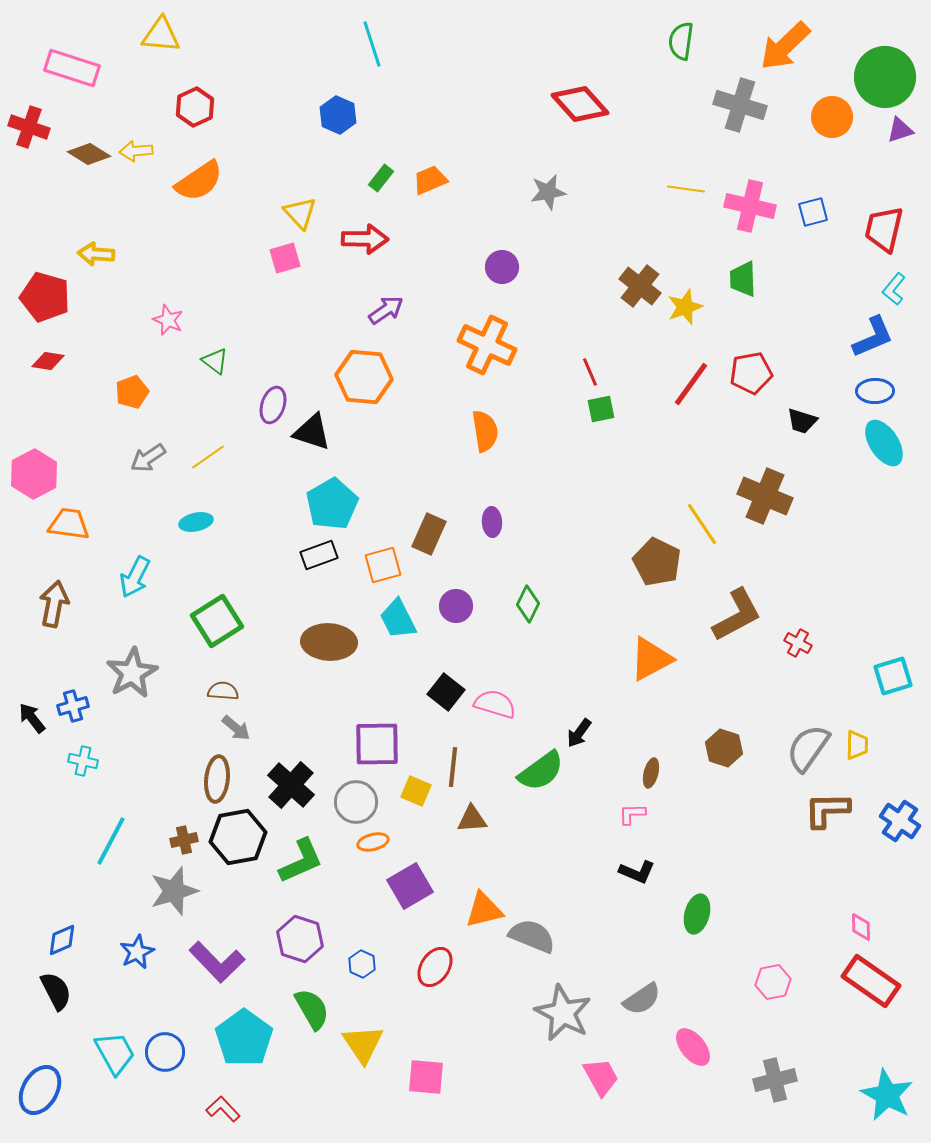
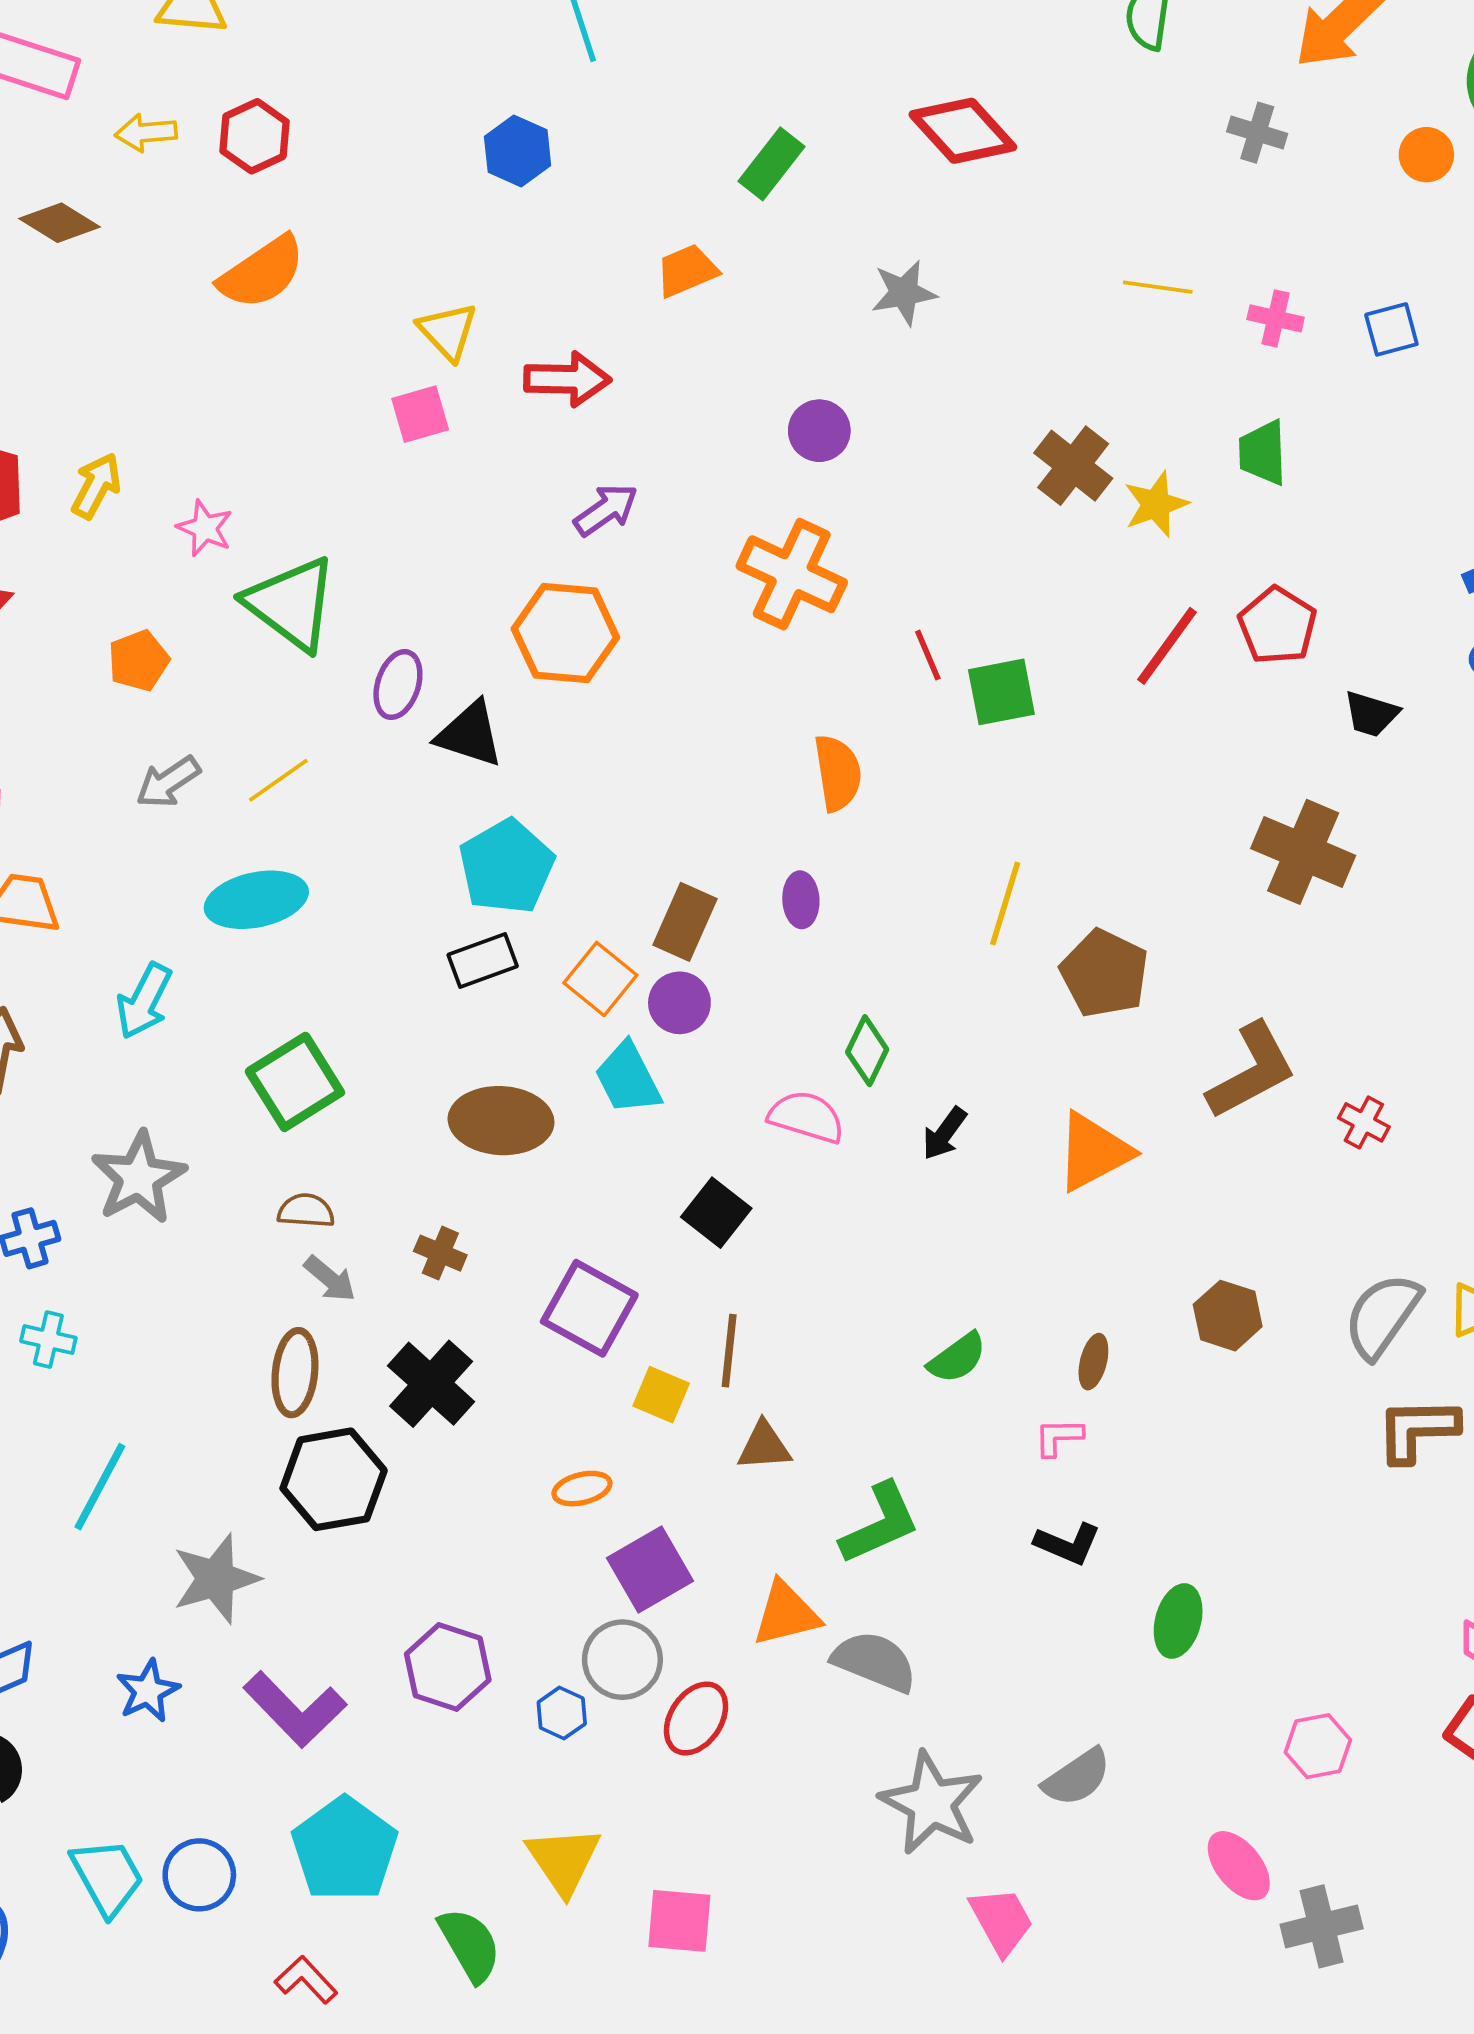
gray cross: (740, 105) -> (1257, 133), size x0.6
orange circle: (832, 117) -> (1426, 155), size x0.7
yellow arrow: (136, 151) -> (146, 133), moved
green rectangle: (381, 178) -> (771, 164), moved, size x1.4
pink cross: (750, 206) -> (1276, 318), size x0.6
yellow arrow: (96, 254) -> (96, 486), moved, turned 114
green triangle: (215, 361) -> (291, 604), size x2.0
red line: (590, 372) -> (928, 655), moved
red pentagon: (751, 373) -> (1277, 626), turned -30
green square: (601, 409) -> (1001, 692), size x1.4
orange semicircle: (485, 431) -> (838, 773), moved
cyan ellipse: (196, 522) -> (256, 900), size x1.6
yellow line: (702, 524) -> (1005, 903), moved, turned 51
orange square: (383, 565) -> (600, 979), turned -36
purple circle: (456, 606) -> (679, 1003), moved
pink semicircle: (495, 704) -> (806, 1117), moved
black arrow: (579, 733) -> (944, 1133), moved
purple square: (377, 744) -> (589, 1308), turned 30
green semicircle: (541, 771) -> (957, 1358), moved, size x0.7
gray circle: (356, 802) -> (622, 1660), moved
brown cross: (184, 840) -> (440, 1253), moved, turned 36
green L-shape: (301, 861) -> (880, 1523), moved
green semicircle: (312, 1009) -> (470, 1945), moved
pink ellipse: (693, 1047) -> (1239, 1866), moved

